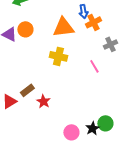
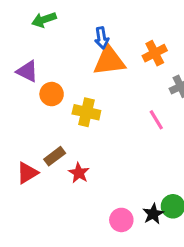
blue arrow: (83, 11) -> (102, 38), moved
orange circle: (25, 29) -> (52, 94), moved
yellow cross: (58, 56) -> (86, 112), moved

